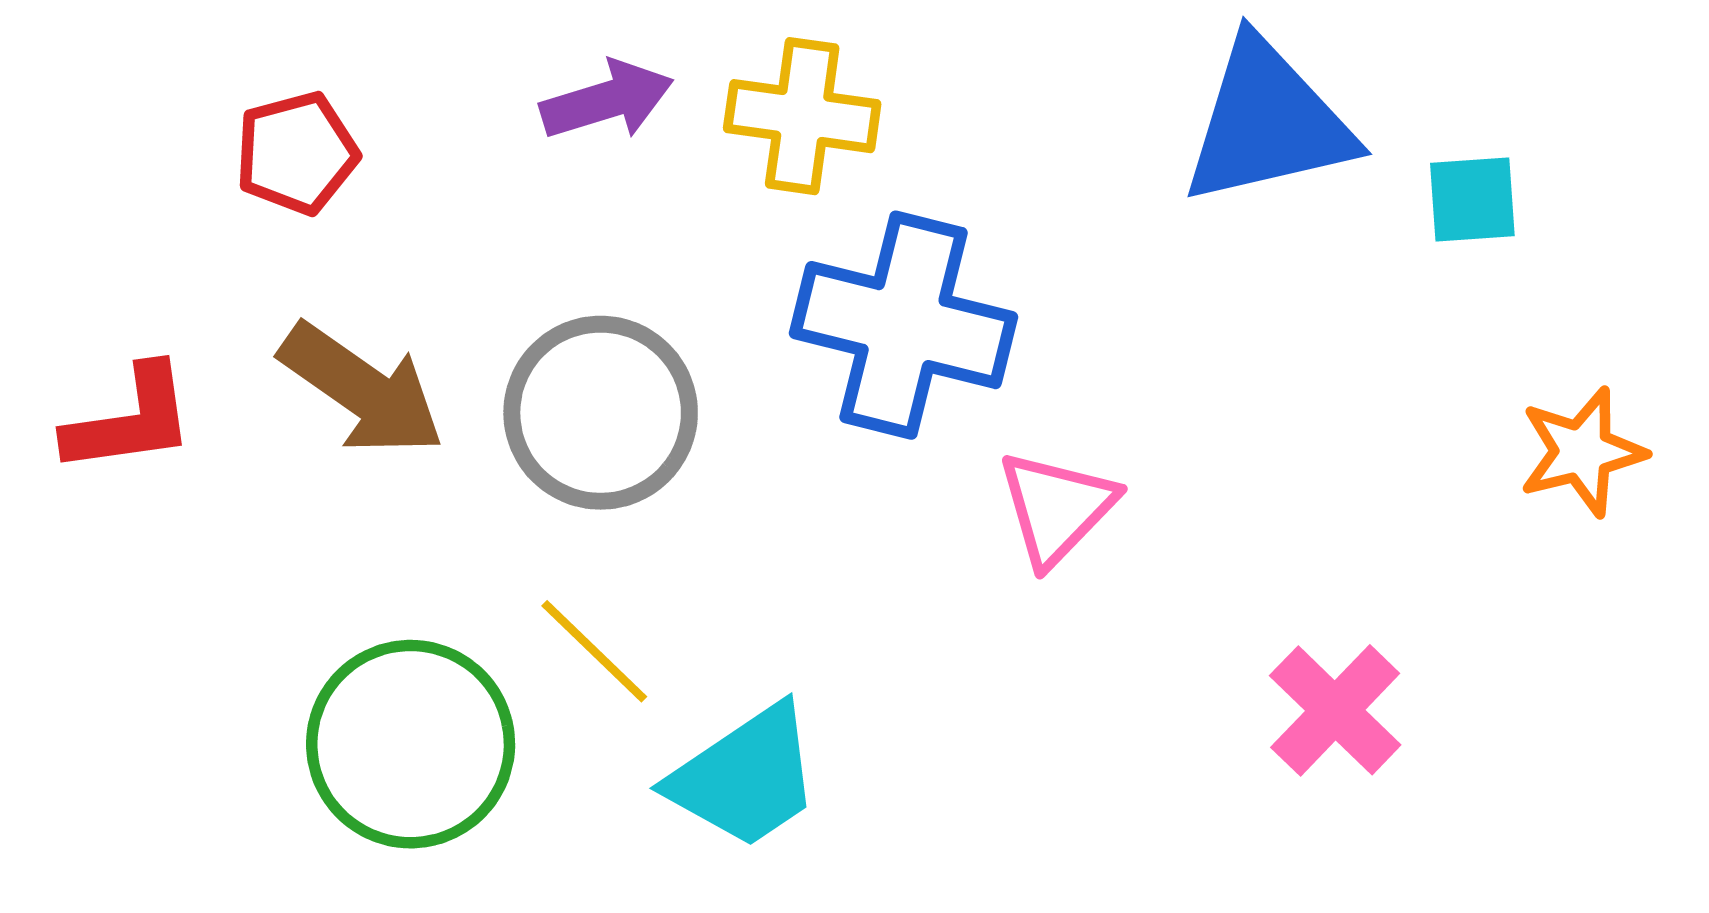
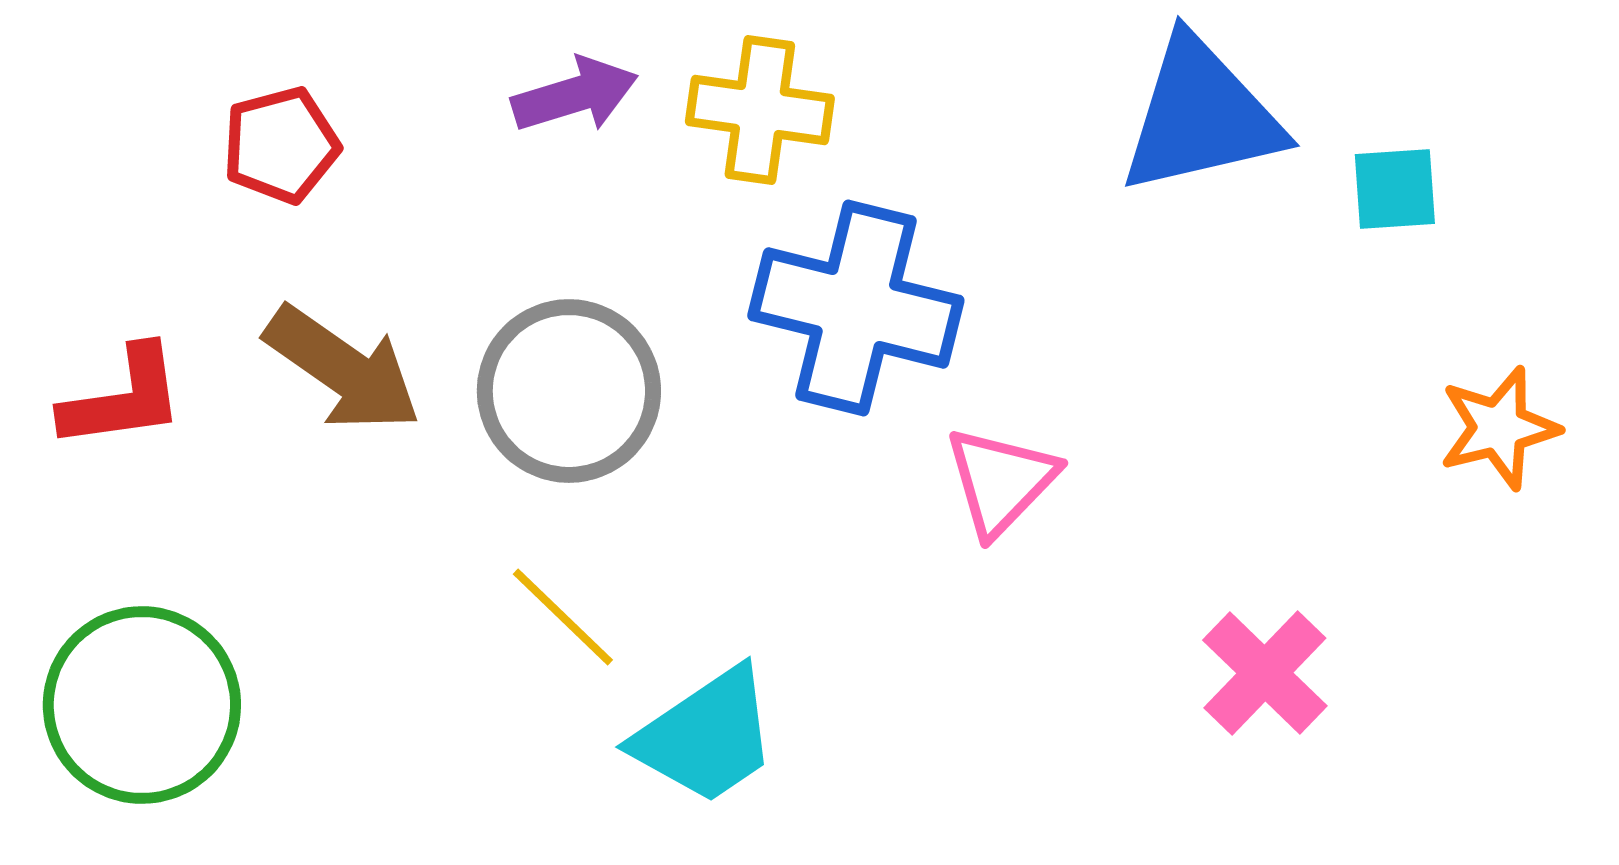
green circle: (411, 744) -> (142, 705), moved

